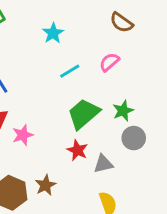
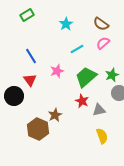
brown semicircle: (122, 23) -> (101, 24), moved
pink star: (23, 135) -> (57, 71), moved
brown star: (45, 185) -> (55, 115), moved

